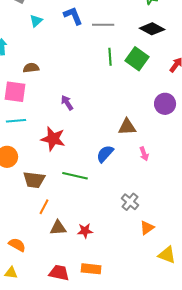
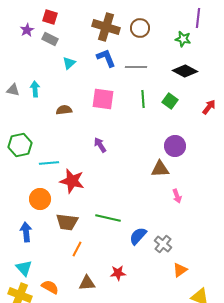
green square: (137, 59) -> (170, 101), size x0.7
pink square: (15, 92) -> (103, 99), moved
purple circle: (165, 104) -> (175, 146), moved
red star: (53, 139) -> (72, 181), moved
blue semicircle: (105, 154) -> (138, 236), moved
brown triangle: (58, 228) -> (87, 283), moved

